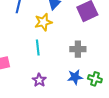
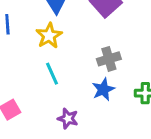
blue star: (75, 77) -> (103, 89), moved

